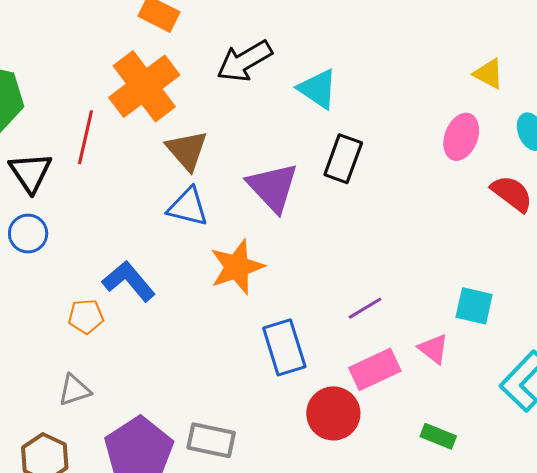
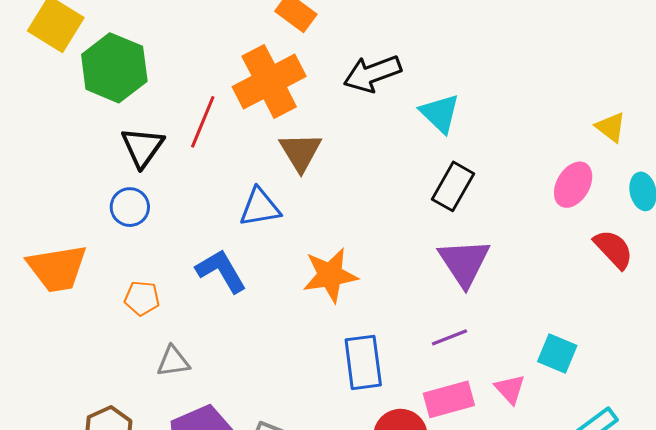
purple triangle: (273, 187) -> (464, 263), moved
blue triangle: (188, 207) -> (260, 207), moved, turned -33
orange pentagon: (86, 316) -> (142, 298), moved
gray triangle: (74, 390) -> (173, 361), moved

